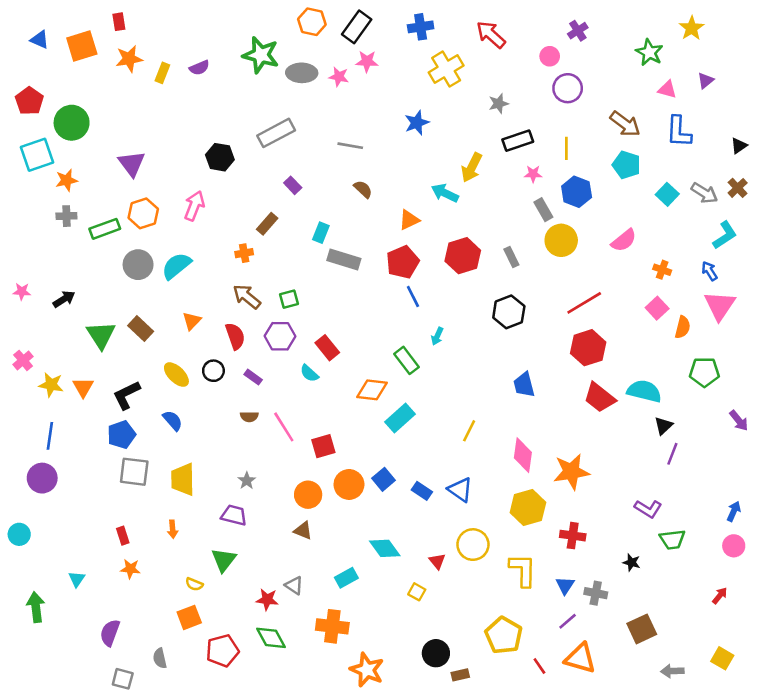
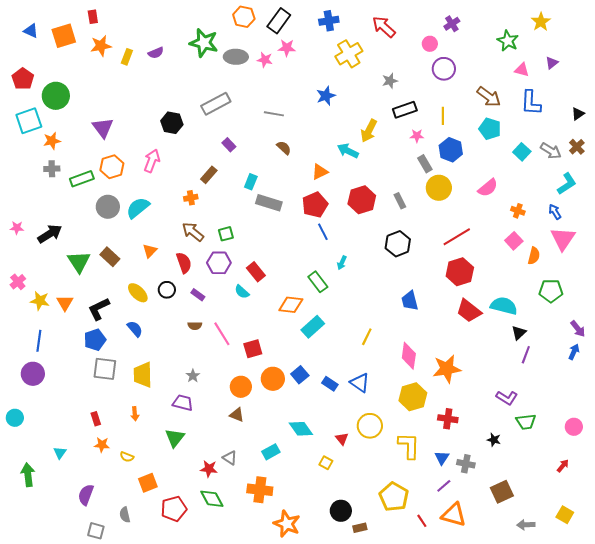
black arrow: (64, 299) -> (50, 234), size x1.4
blue arrow: (734, 511) -> (574, 352), moved
yellow semicircle: (194, 584) -> (127, 457), moved

